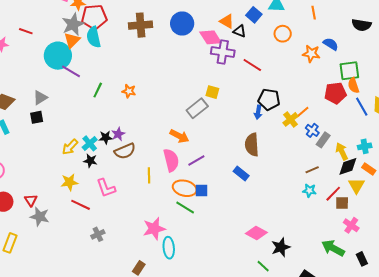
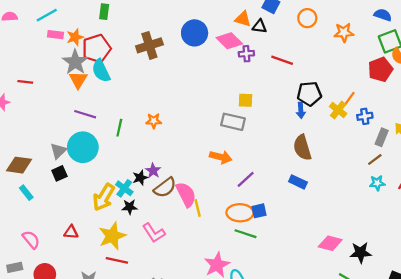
blue semicircle: (331, 44) -> (383, 15), moved
purple cross: (223, 52) -> (246, 54), size x0.6
cyan circle: (58, 56) -> (83, 147), moved
gray rectangle: (197, 108) -> (233, 122), turned 65
blue cross: (312, 130) -> (365, 116), turned -32
gray rectangle: (323, 140) -> (382, 137), moved
yellow arrow: (70, 147) -> (104, 197), size x1.4
pink semicircle: (171, 160) -> (186, 194), moved
yellow star: (69, 182) -> (112, 236), size x1.4
red triangle: (31, 200) -> (71, 232), moved, turned -40
red line: (81, 205) -> (117, 260), moved
black star: (281, 247) -> (361, 253), turned 30

